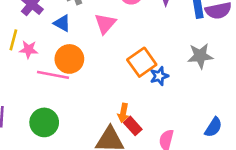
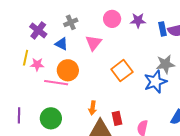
blue star: (159, 76) -> (155, 82), moved, size x1.6
orange arrow: (123, 113) -> (93, 108), moved
red rectangle: (133, 126) -> (117, 118), turned 32

